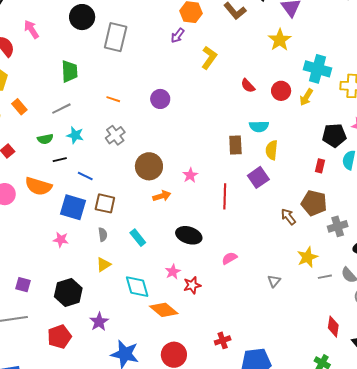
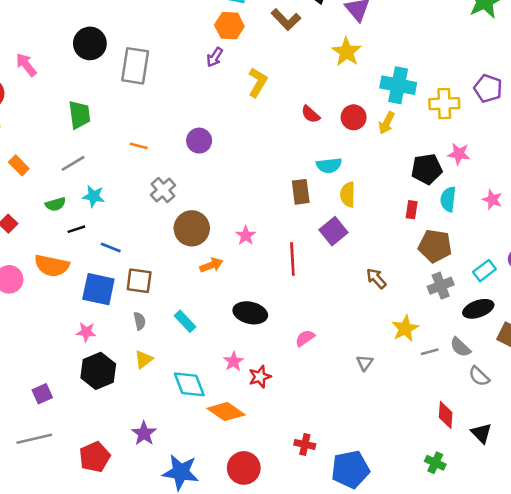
gray cross: (115, 135) -> (163, 190), moved
brown pentagon: (314, 203) -> (435, 246), moved
purple square: (23, 285) -> (42, 394), turned -35
black hexagon: (68, 292) -> (98, 371), moved
red cross: (223, 340) -> (305, 444), turned 35

